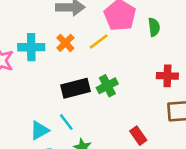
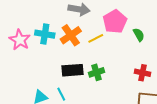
green semicircle: (154, 27) -> (139, 35), turned -32
orange cross: (65, 43) -> (71, 35), size x1.5

